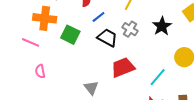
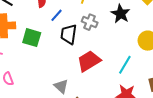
black trapezoid: (107, 38) -> (69, 34), turned -100

